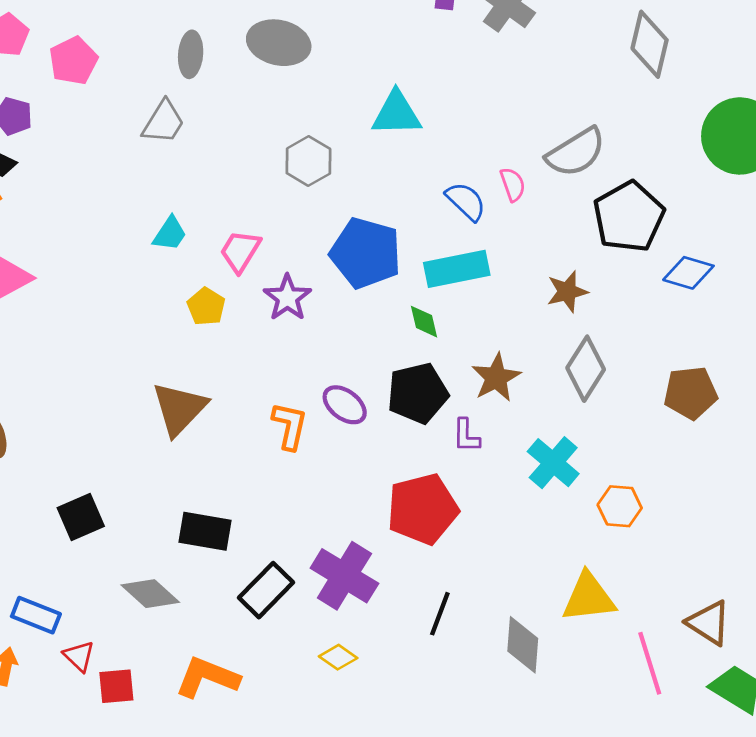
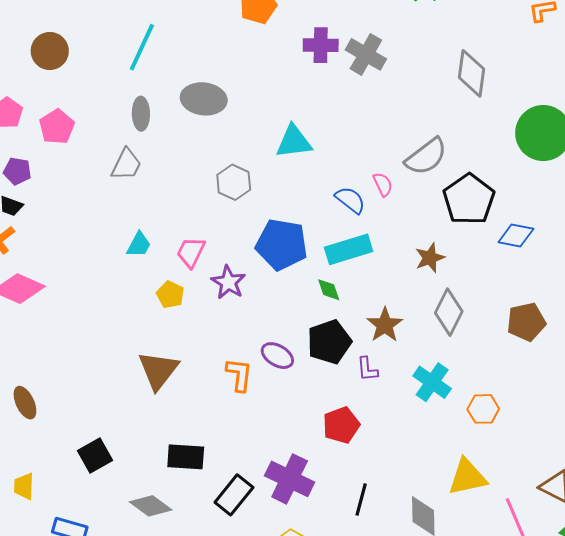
red pentagon: (423, 509) -> (341, 425), size x0.7

